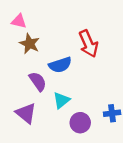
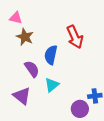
blue semicircle: (60, 65) -> (51, 55), turned 120
purple circle: (80, 123) -> (80, 109), moved

